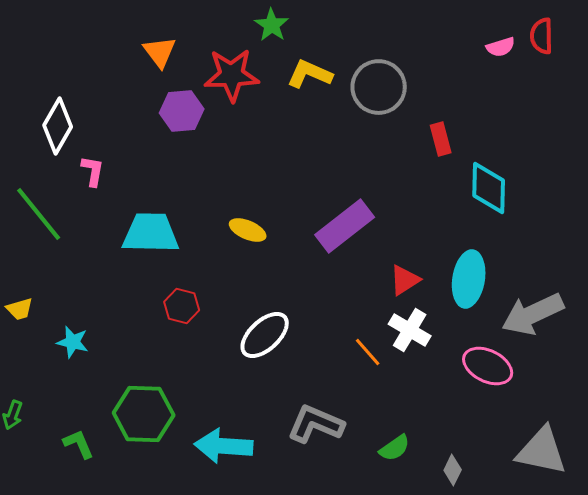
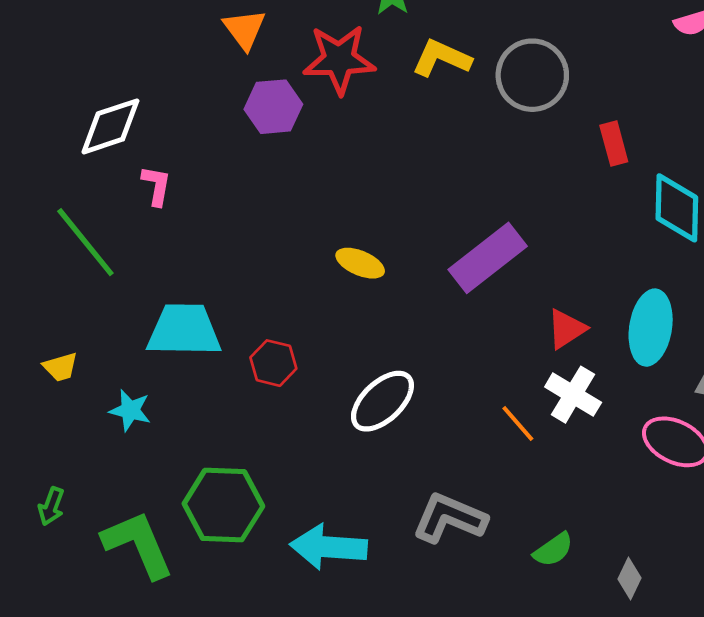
white diamond: (58, 126) -> (110, 126), turned 42
cyan trapezoid: (151, 233) -> (184, 330), moved
green L-shape: (79, 444) -> (138, 544), size x1.8

